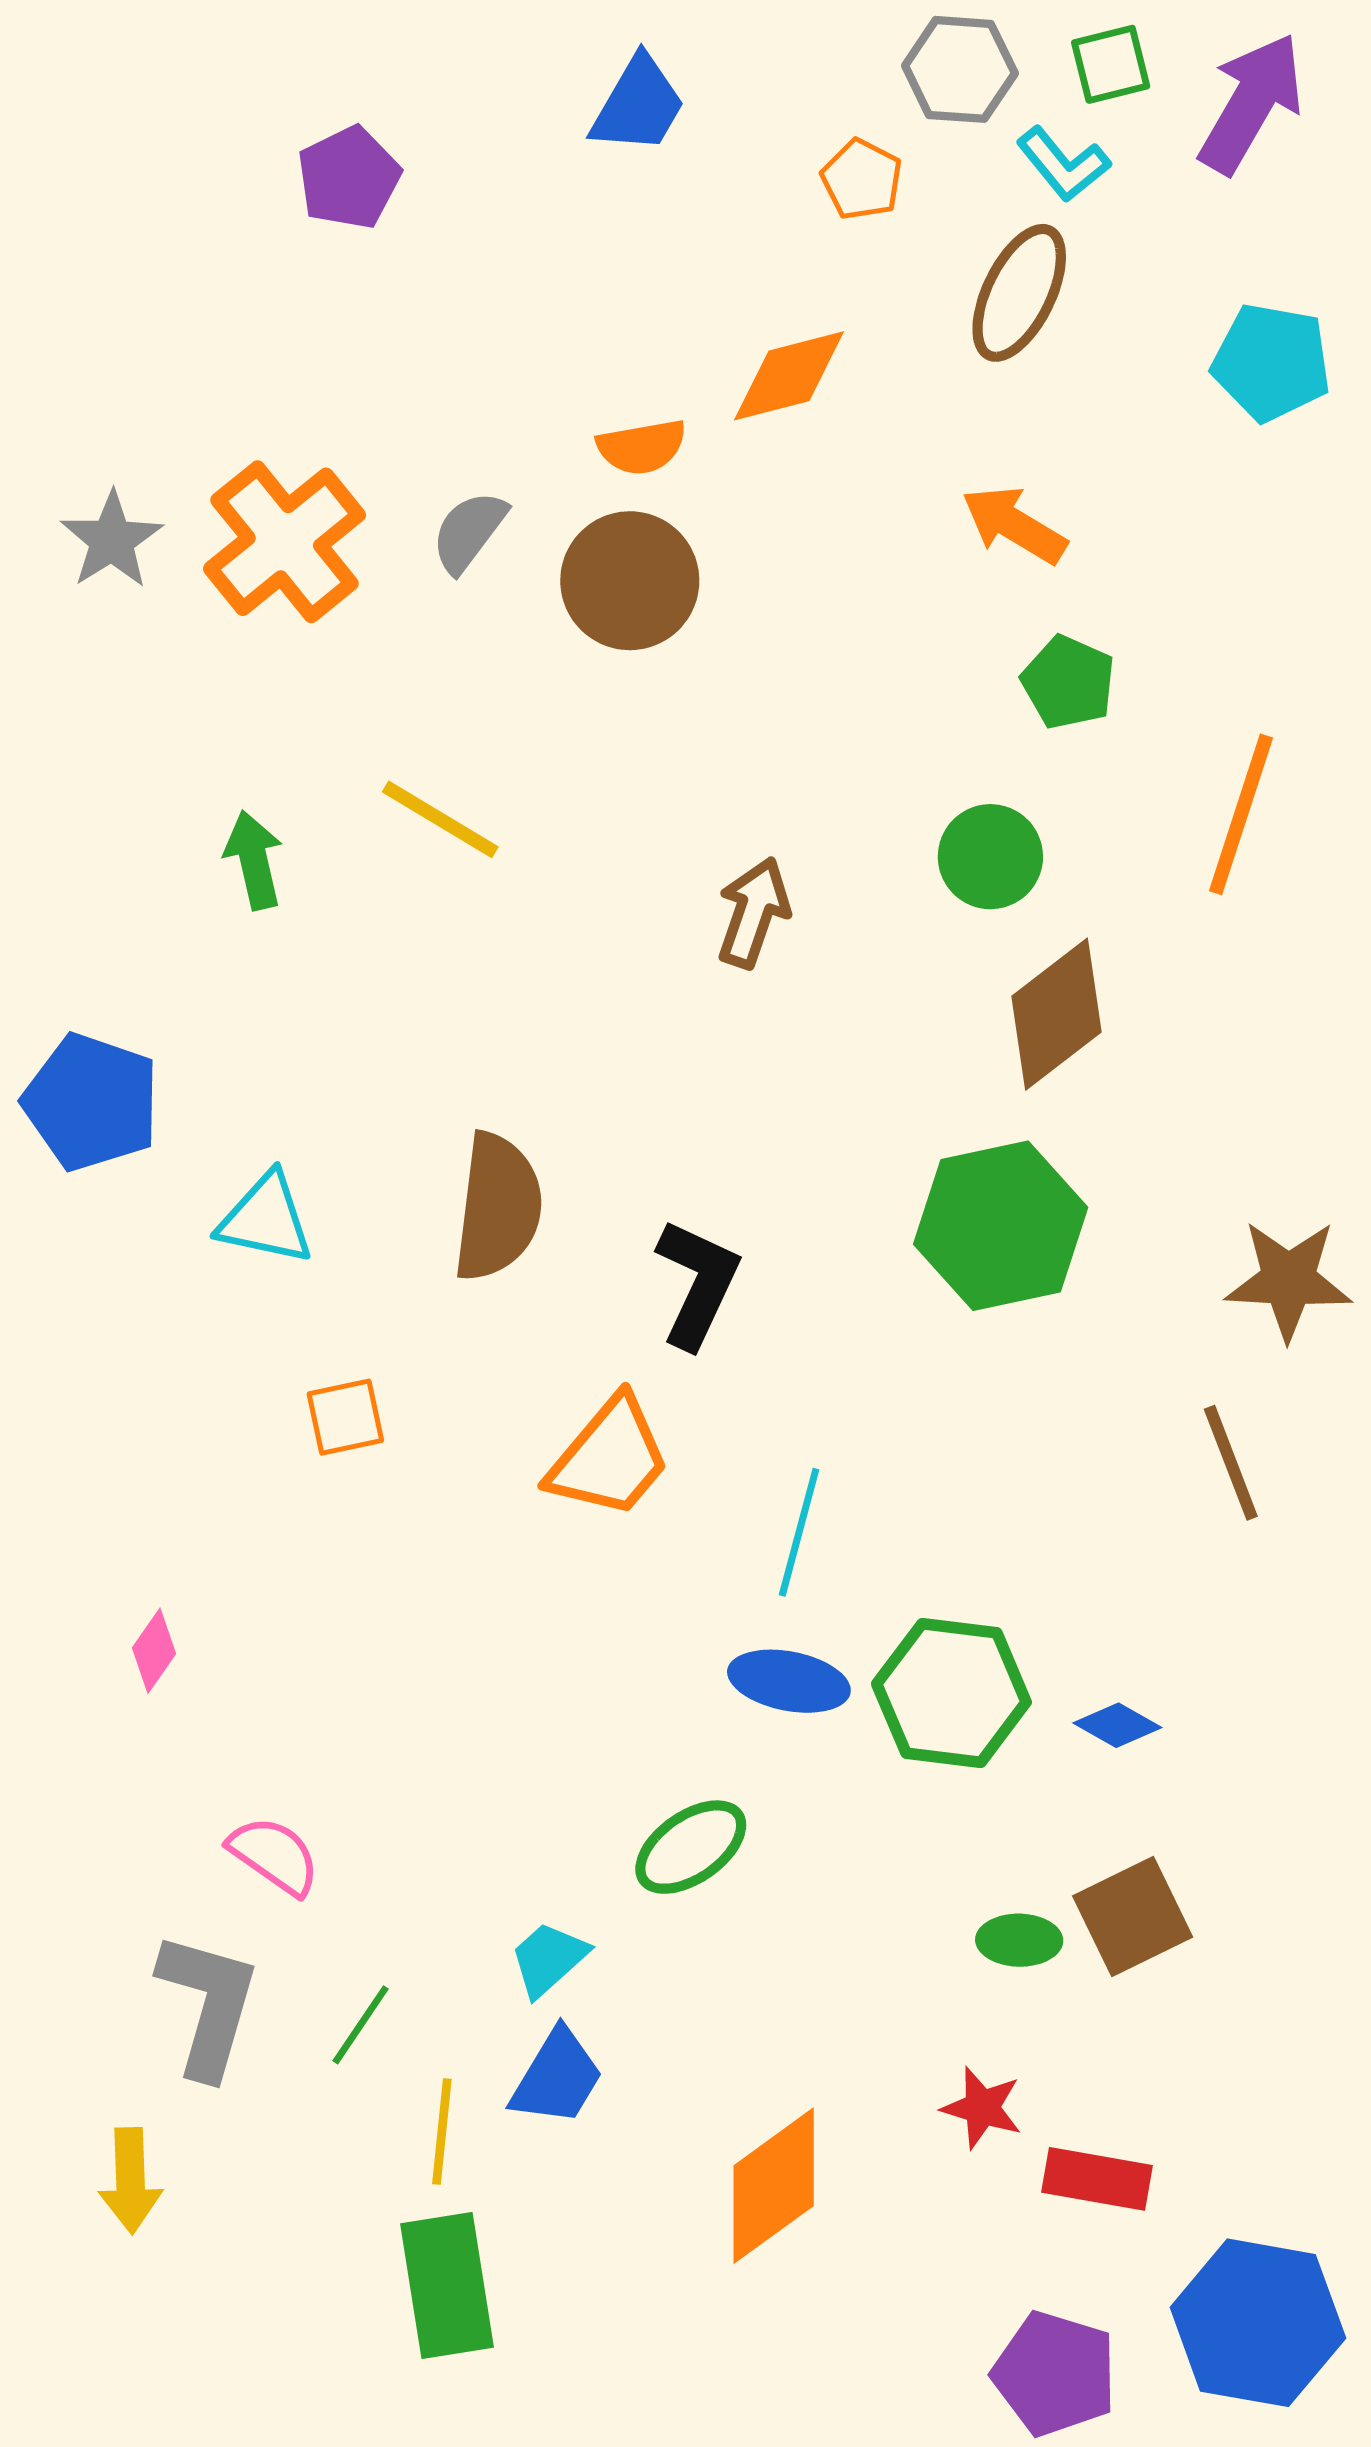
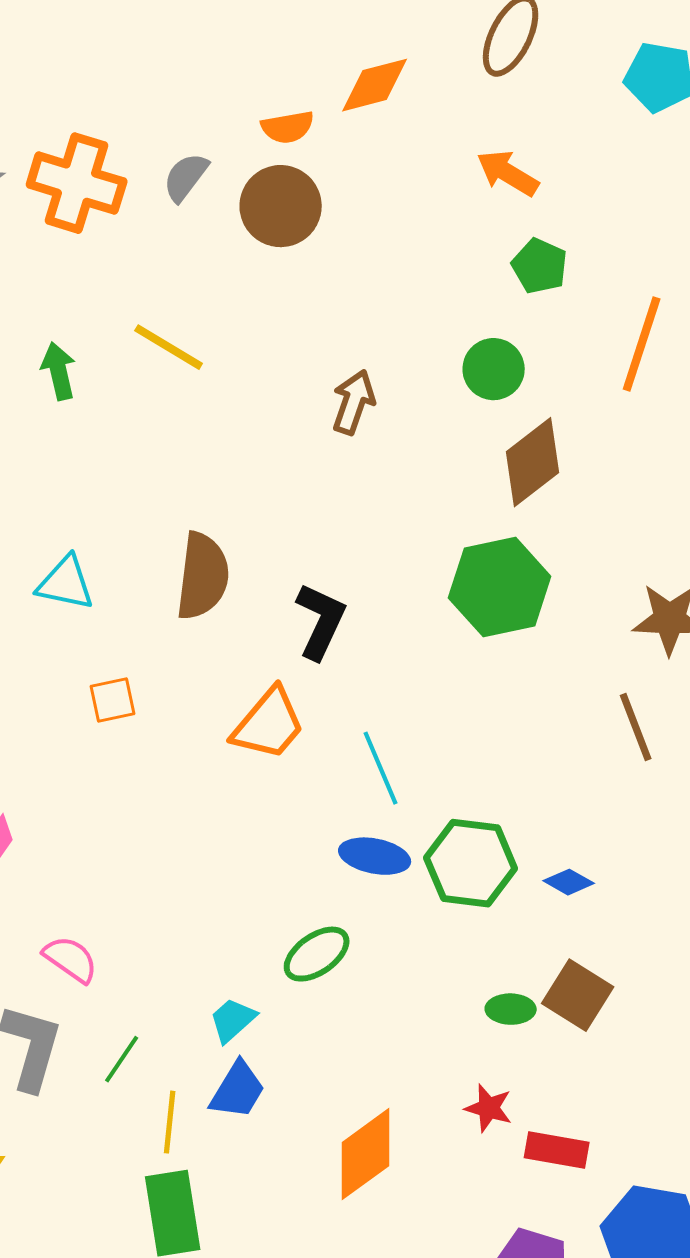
orange cross: (284, 542) -> (77, 183), turned -34
cyan line: (799, 1532) -> (381, 768), turned -38
brown square: (1133, 1916) -> (578, 995), turned -32

